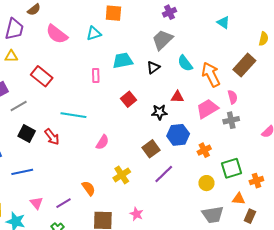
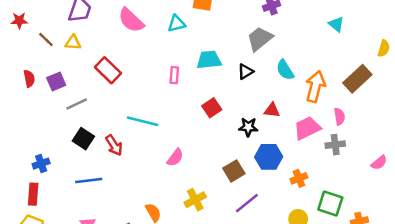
orange arrow: (211, 74) -> (315, 86), turned 35
green square: (232, 168) -> (330, 204), turned 30
blue line: (22, 172) -> (89, 180), moved

